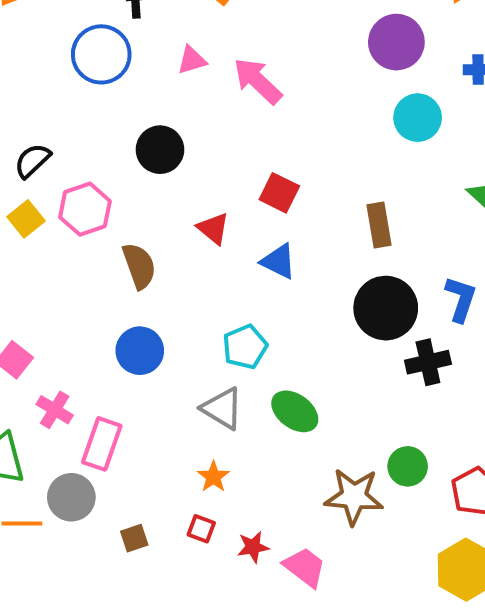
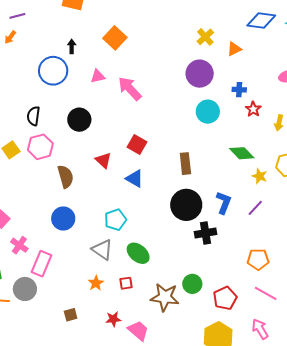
black semicircle: (32, 161) -> (33, 116), moved, turned -42
red square: (201, 529) -> (126, 283), moved, turned -32
brown square: (134, 538) -> (71, 315), moved

